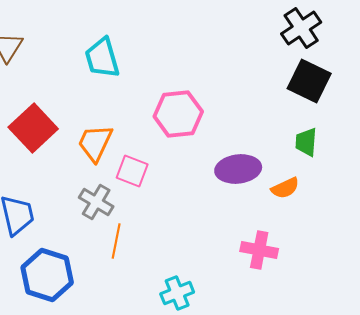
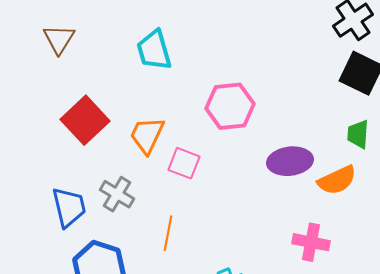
orange semicircle: (285, 188) -> (337, 180), size x1.4
gray cross: (96, 202) -> (117, 194), moved

